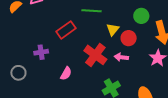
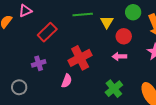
yellow triangle: (113, 29) -> (107, 22), moved
red rectangle: (66, 30) -> (47, 32), moved
red cross: (95, 55) -> (80, 58), moved, turned 35

